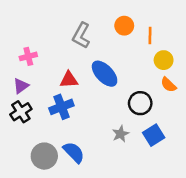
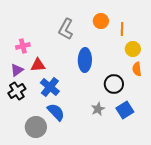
blue ellipse: (105, 74) -> (85, 60), turned 45
red triangle: (69, 80) -> (38, 65), moved
orange semicircle: (168, 85) -> (137, 69), turned 40
blue cross: (61, 107) -> (50, 87), turned -30
blue semicircle: (74, 152) -> (56, 112), moved

